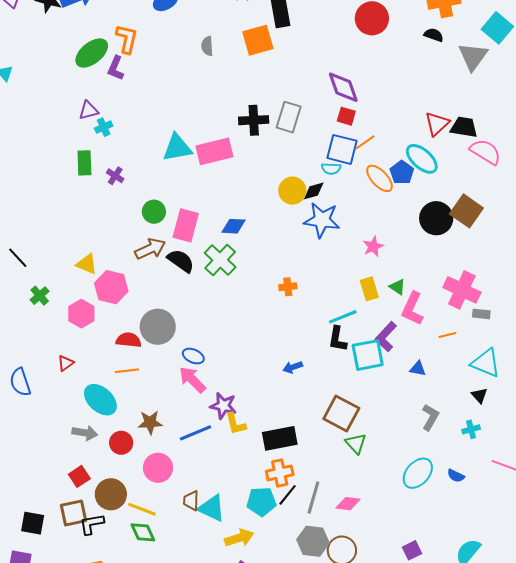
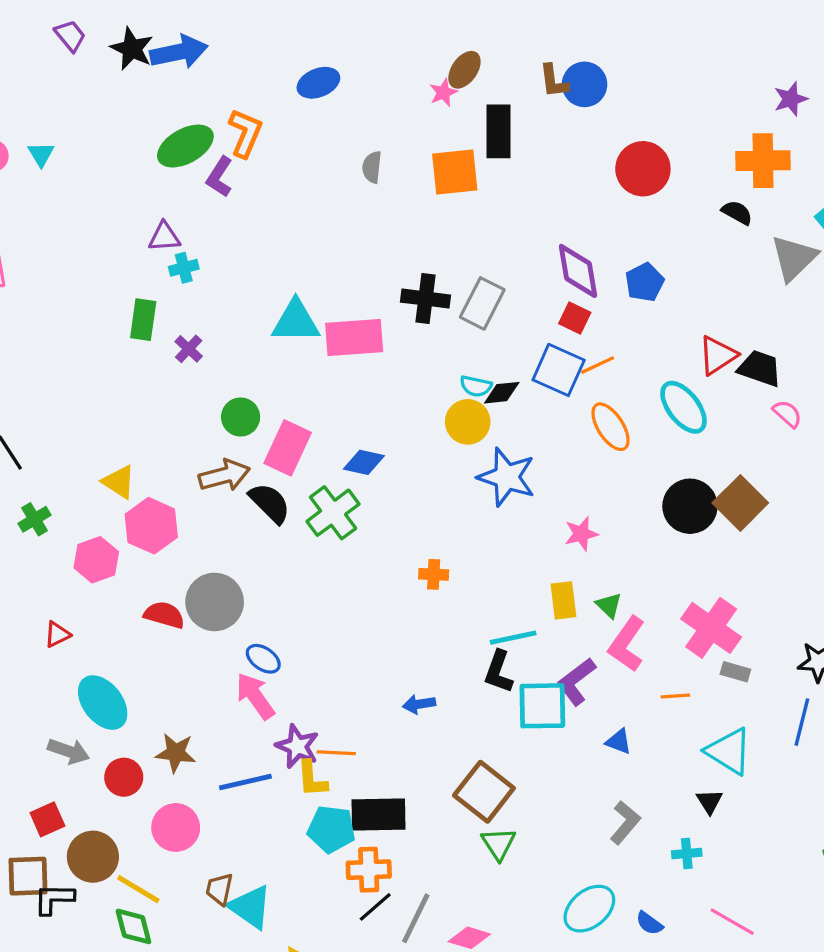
pink semicircle: (486, 152) -> (787, 414), size x0.6
cyan semicircle: (331, 169) -> (476, 386), moved
blue pentagon: (402, 172) -> (645, 282), moved
black diamond: (314, 191) -> (502, 393), moved
orange line: (127, 371) -> (336, 753), moved
cyan pentagon: (261, 502) -> (331, 829), moved

